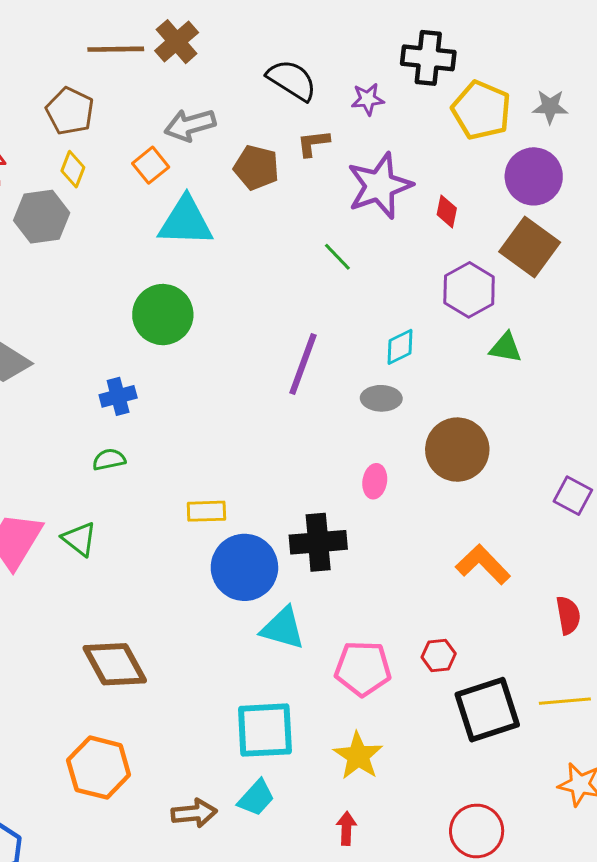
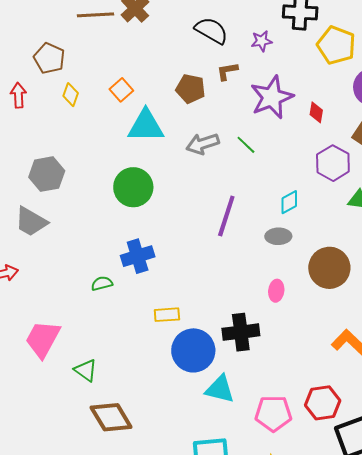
brown pentagon: (70, 111) -> (49, 58), moved
gray arrow: (190, 125) -> (203, 144), moved
gray hexagon: (42, 217) -> (47, 174), moved
blue cross: (118, 396) -> (138, 256), moved, size x1.4
green triangle: (79, 539) -> (86, 370), moved
red hexagon: (439, 655) -> (323, 403), size x1.6

